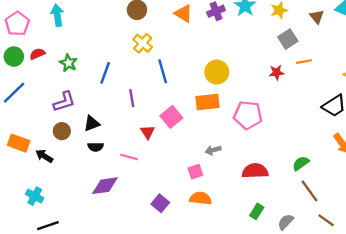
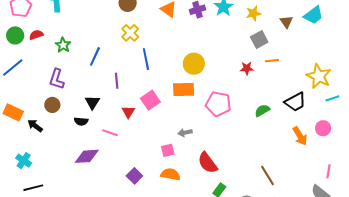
purple L-shape: (64, 102) -> (57, 79), turned 120
black triangle: (92, 123) -> (92, 102), moved, turned -42
green semicircle: (301, 163) -> (262, 111), moved
red semicircle: (255, 171) -> (208, 163), moved, turned -130

